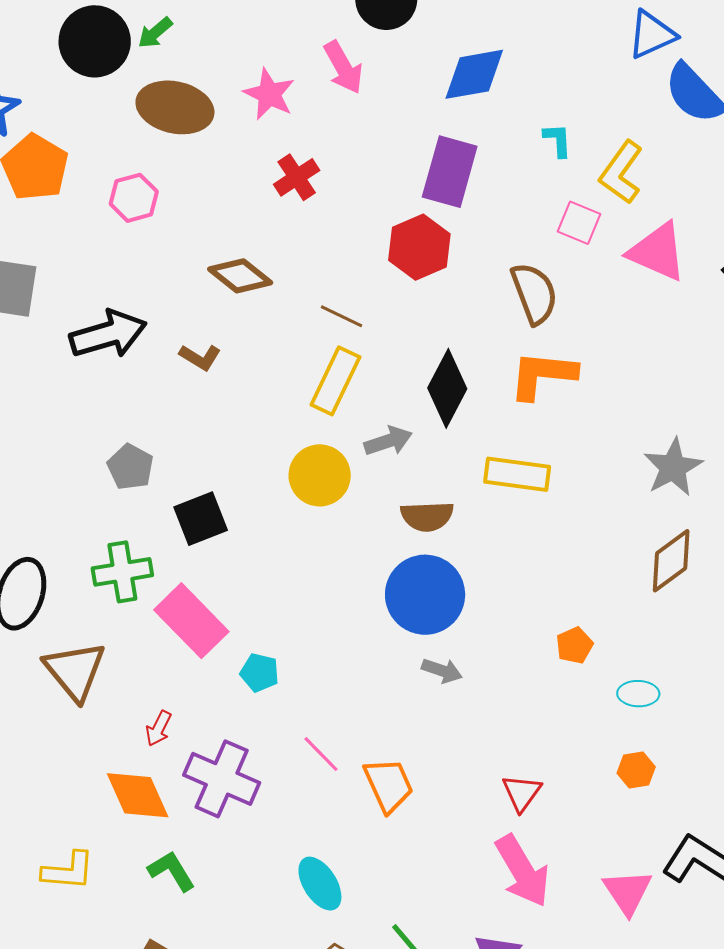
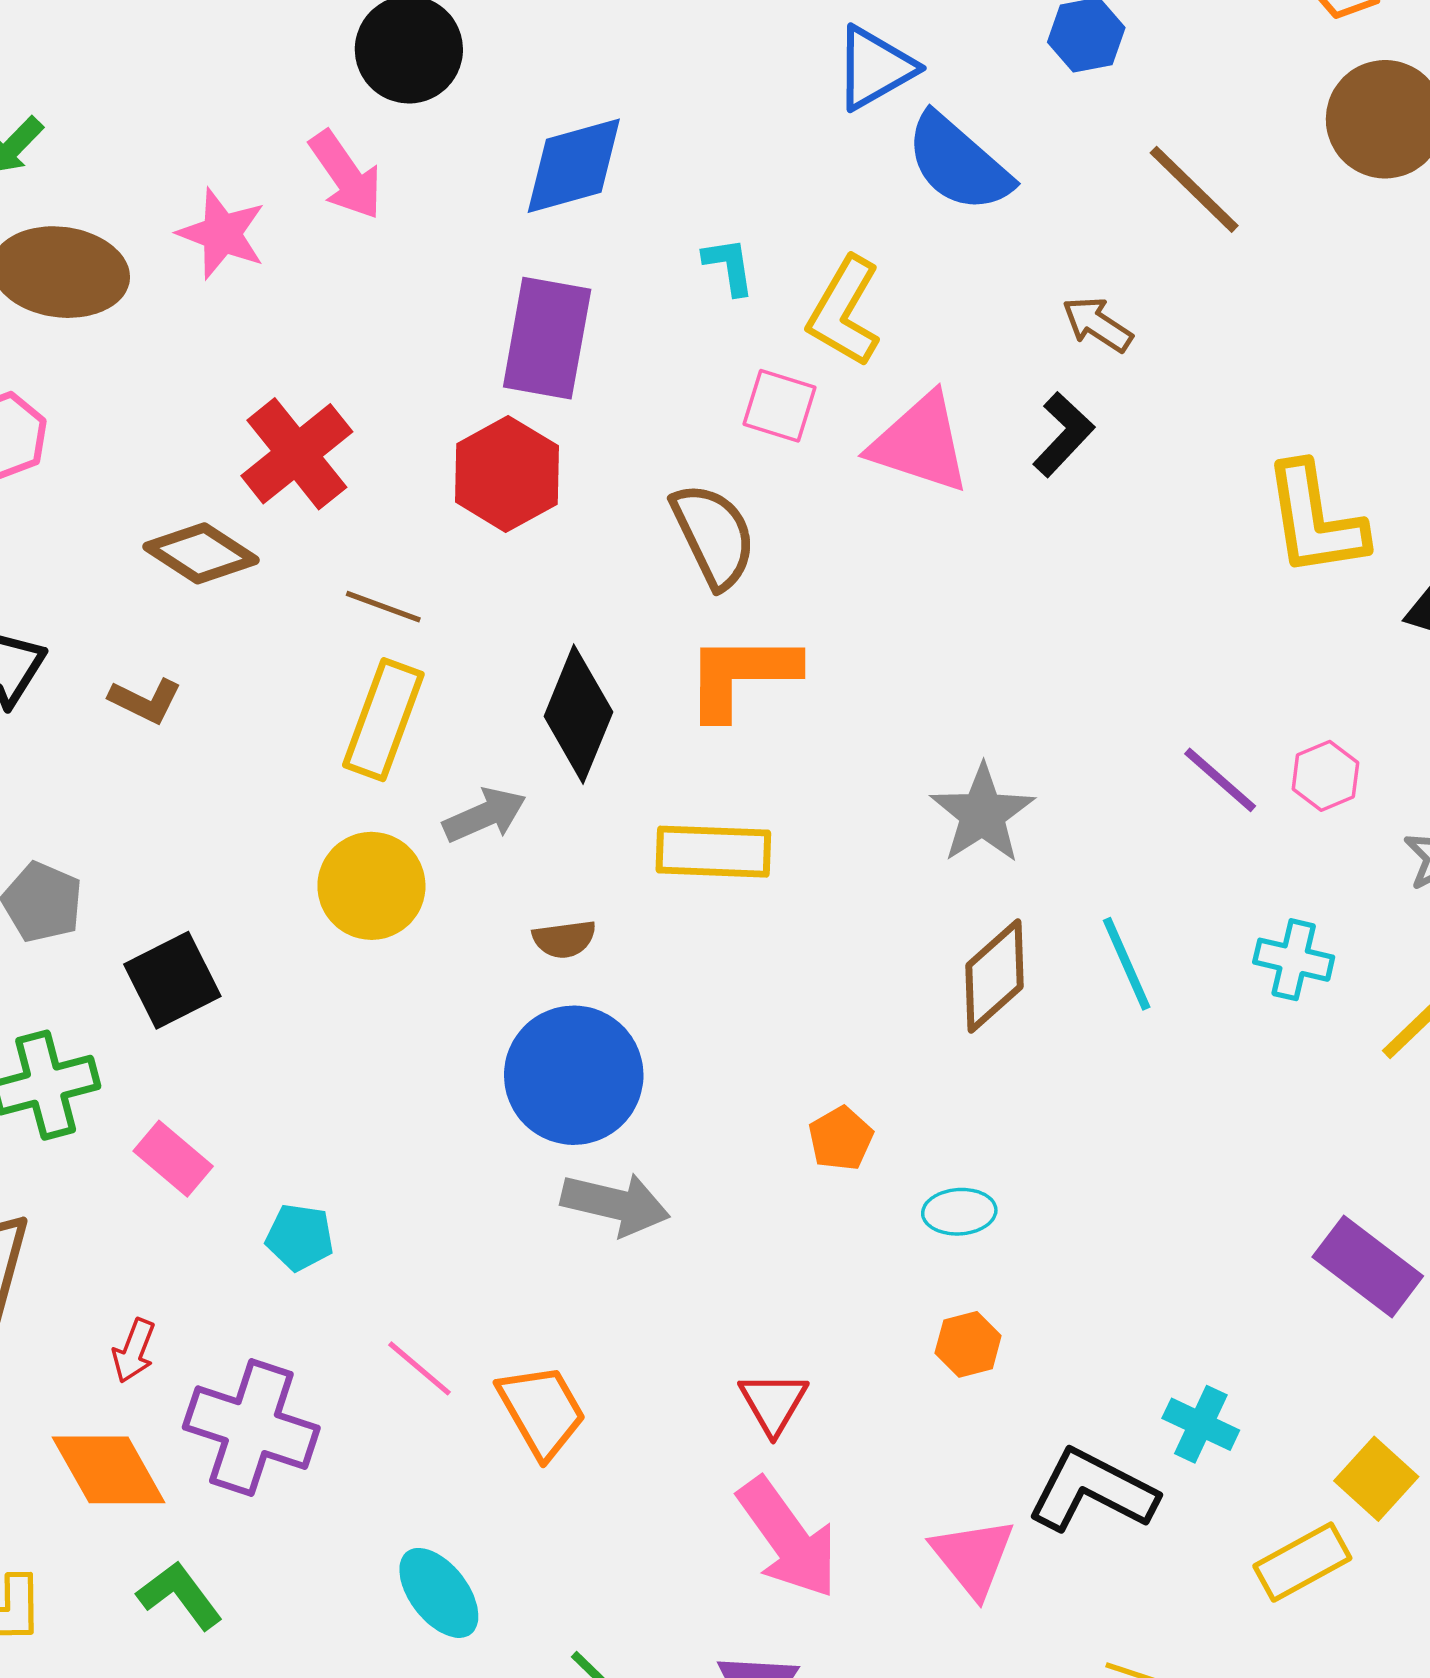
red cross: (297, 177) -> (297, 454), moved, size x1.4
brown semicircle: (427, 516) -> (564, 939), size x0.7
pink rectangle: (191, 621) -> (173, 1159), size x0.6
gray arrow: (442, 671) -> (615, 1204), size x1.5

